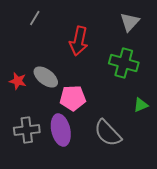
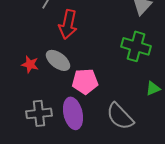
red arrow: (79, 41) -> (68, 24), moved

